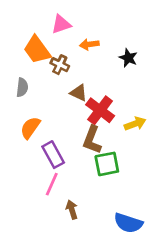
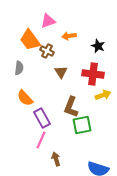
brown triangle: (79, 93) -> (61, 72), turned 32
red cross: (100, 110) -> (93, 74), moved, turned -30
orange semicircle: (30, 128) -> (25, 98), turned -78

